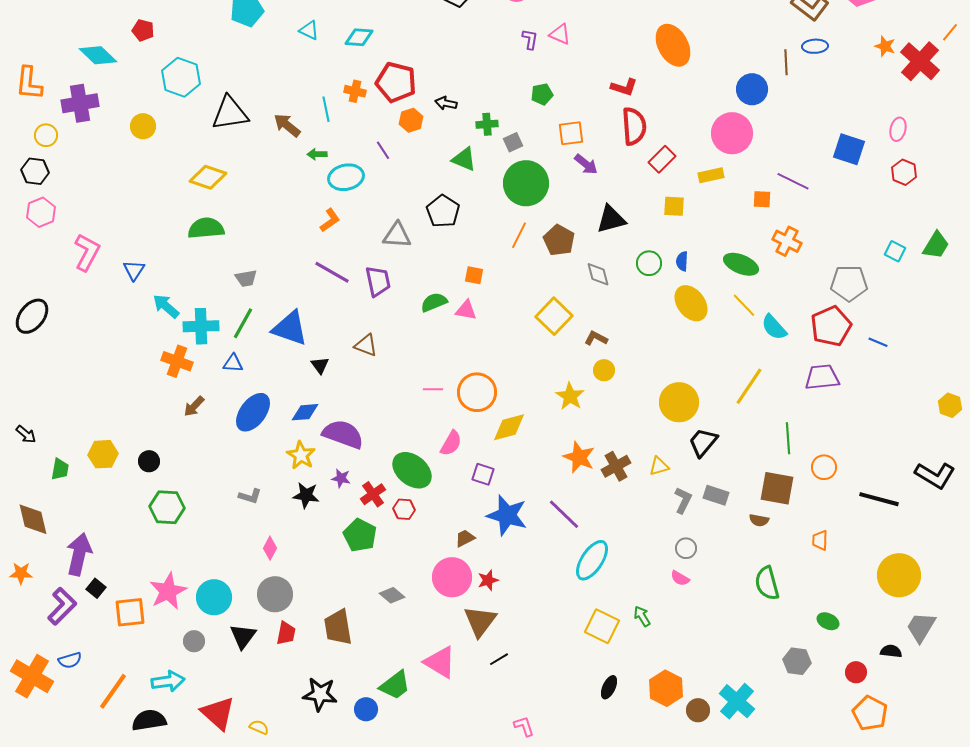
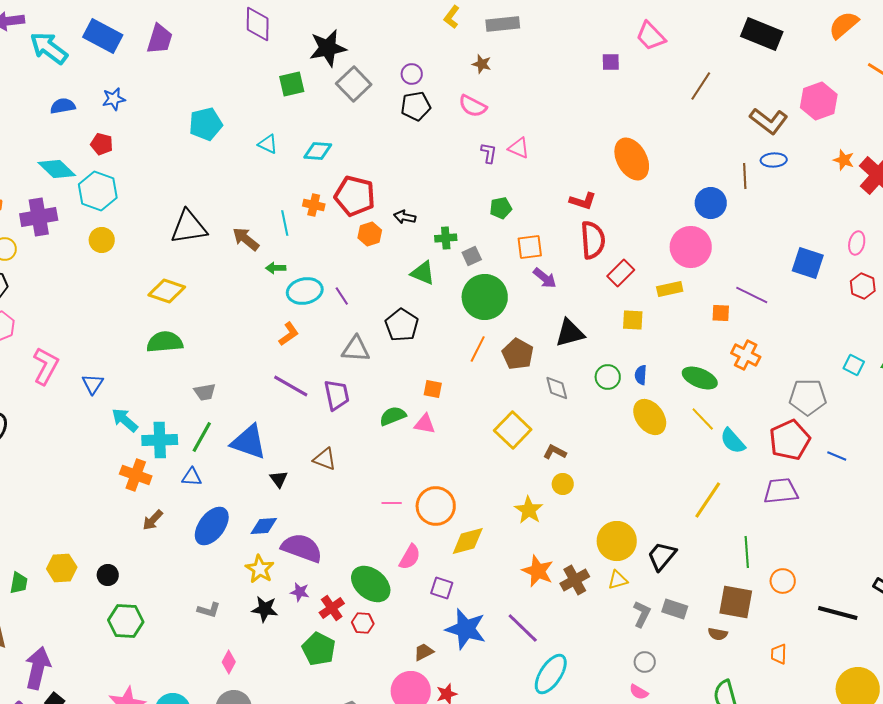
cyan hexagon: (181, 77) -> (98, 191), moved
purple line: (383, 150) -> (342, 296), moved
yellow circle: (679, 402) -> (617, 541), moved

